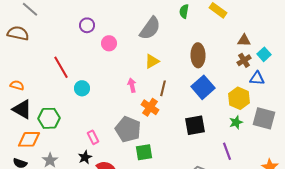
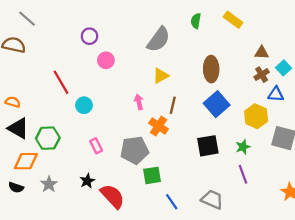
pink circle: (109, 43) -> (106, 60), moved
green star: (236, 122) -> (243, 147), moved
gray pentagon: (128, 129) -> (134, 150), turned -30
pink rectangle: (93, 137) -> (96, 146), moved

